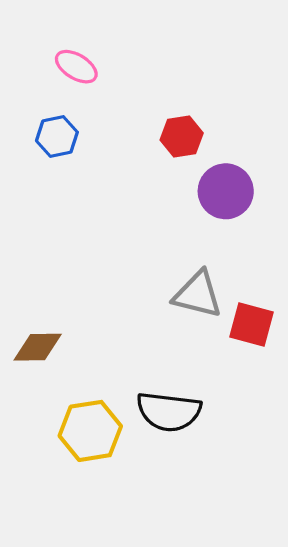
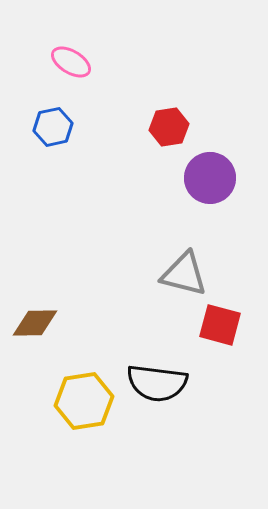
red square: (251, 325) -> (220, 325), moved

